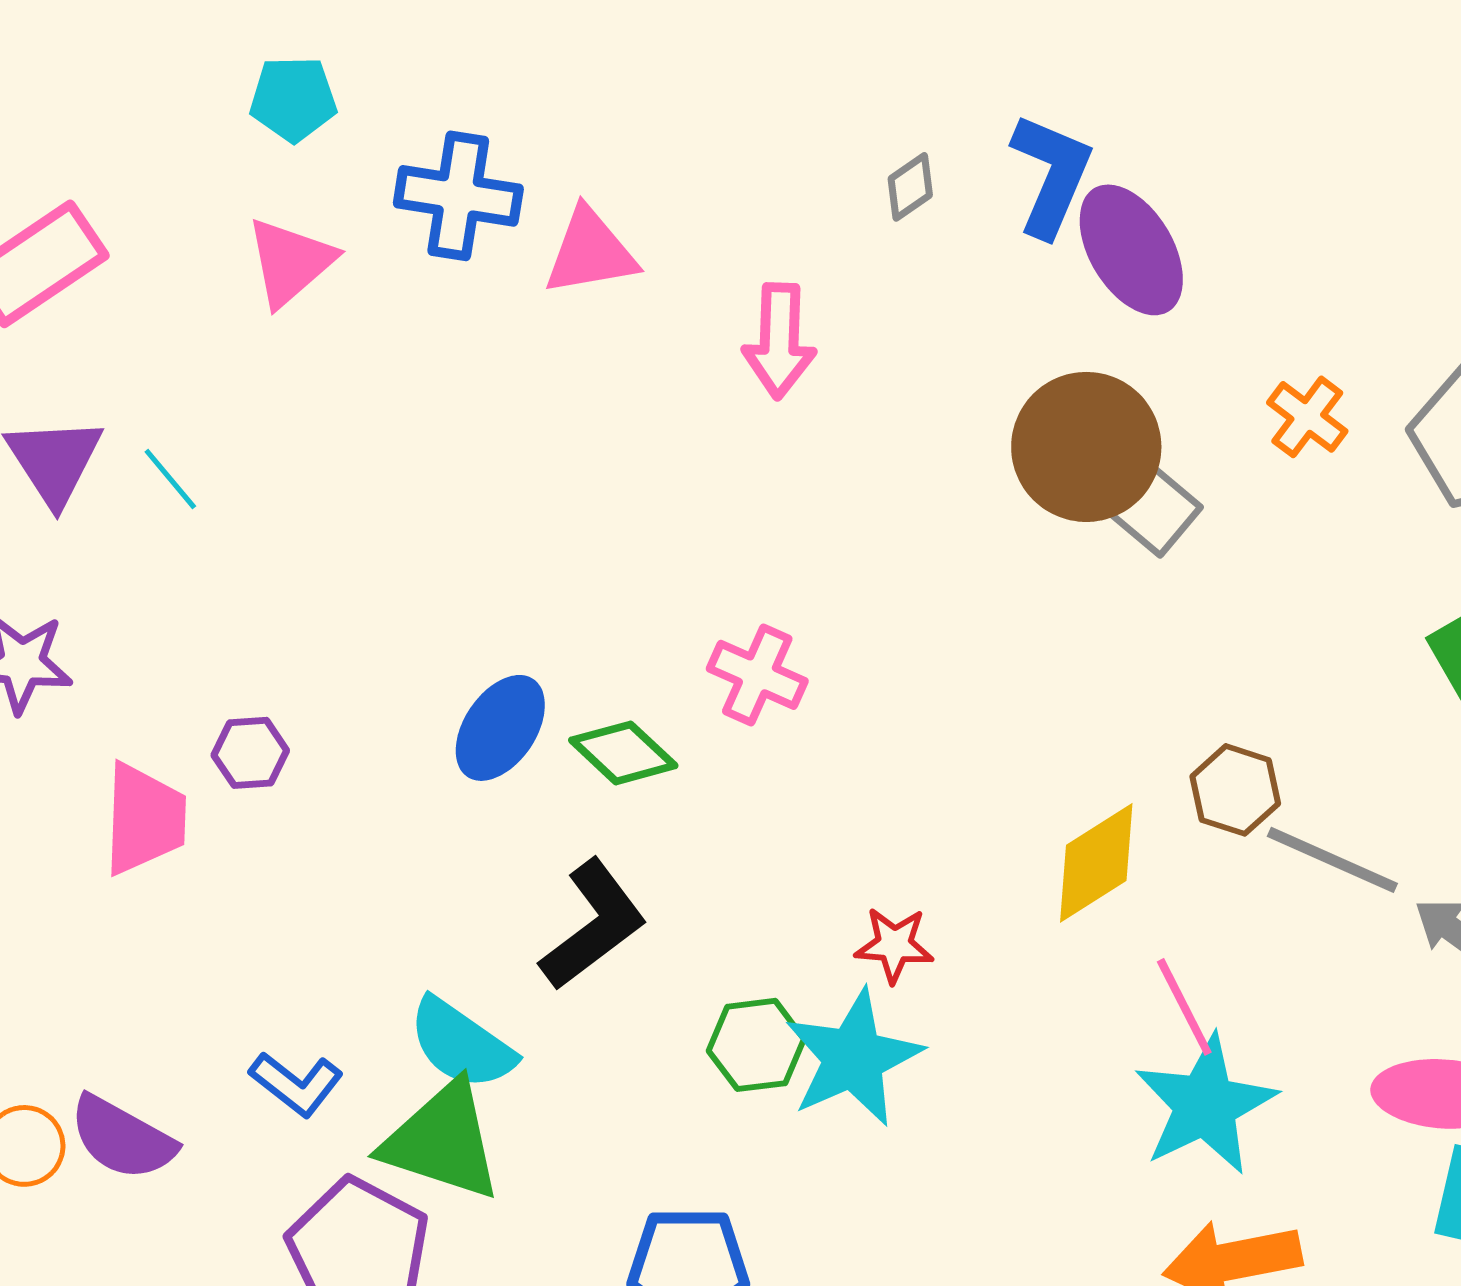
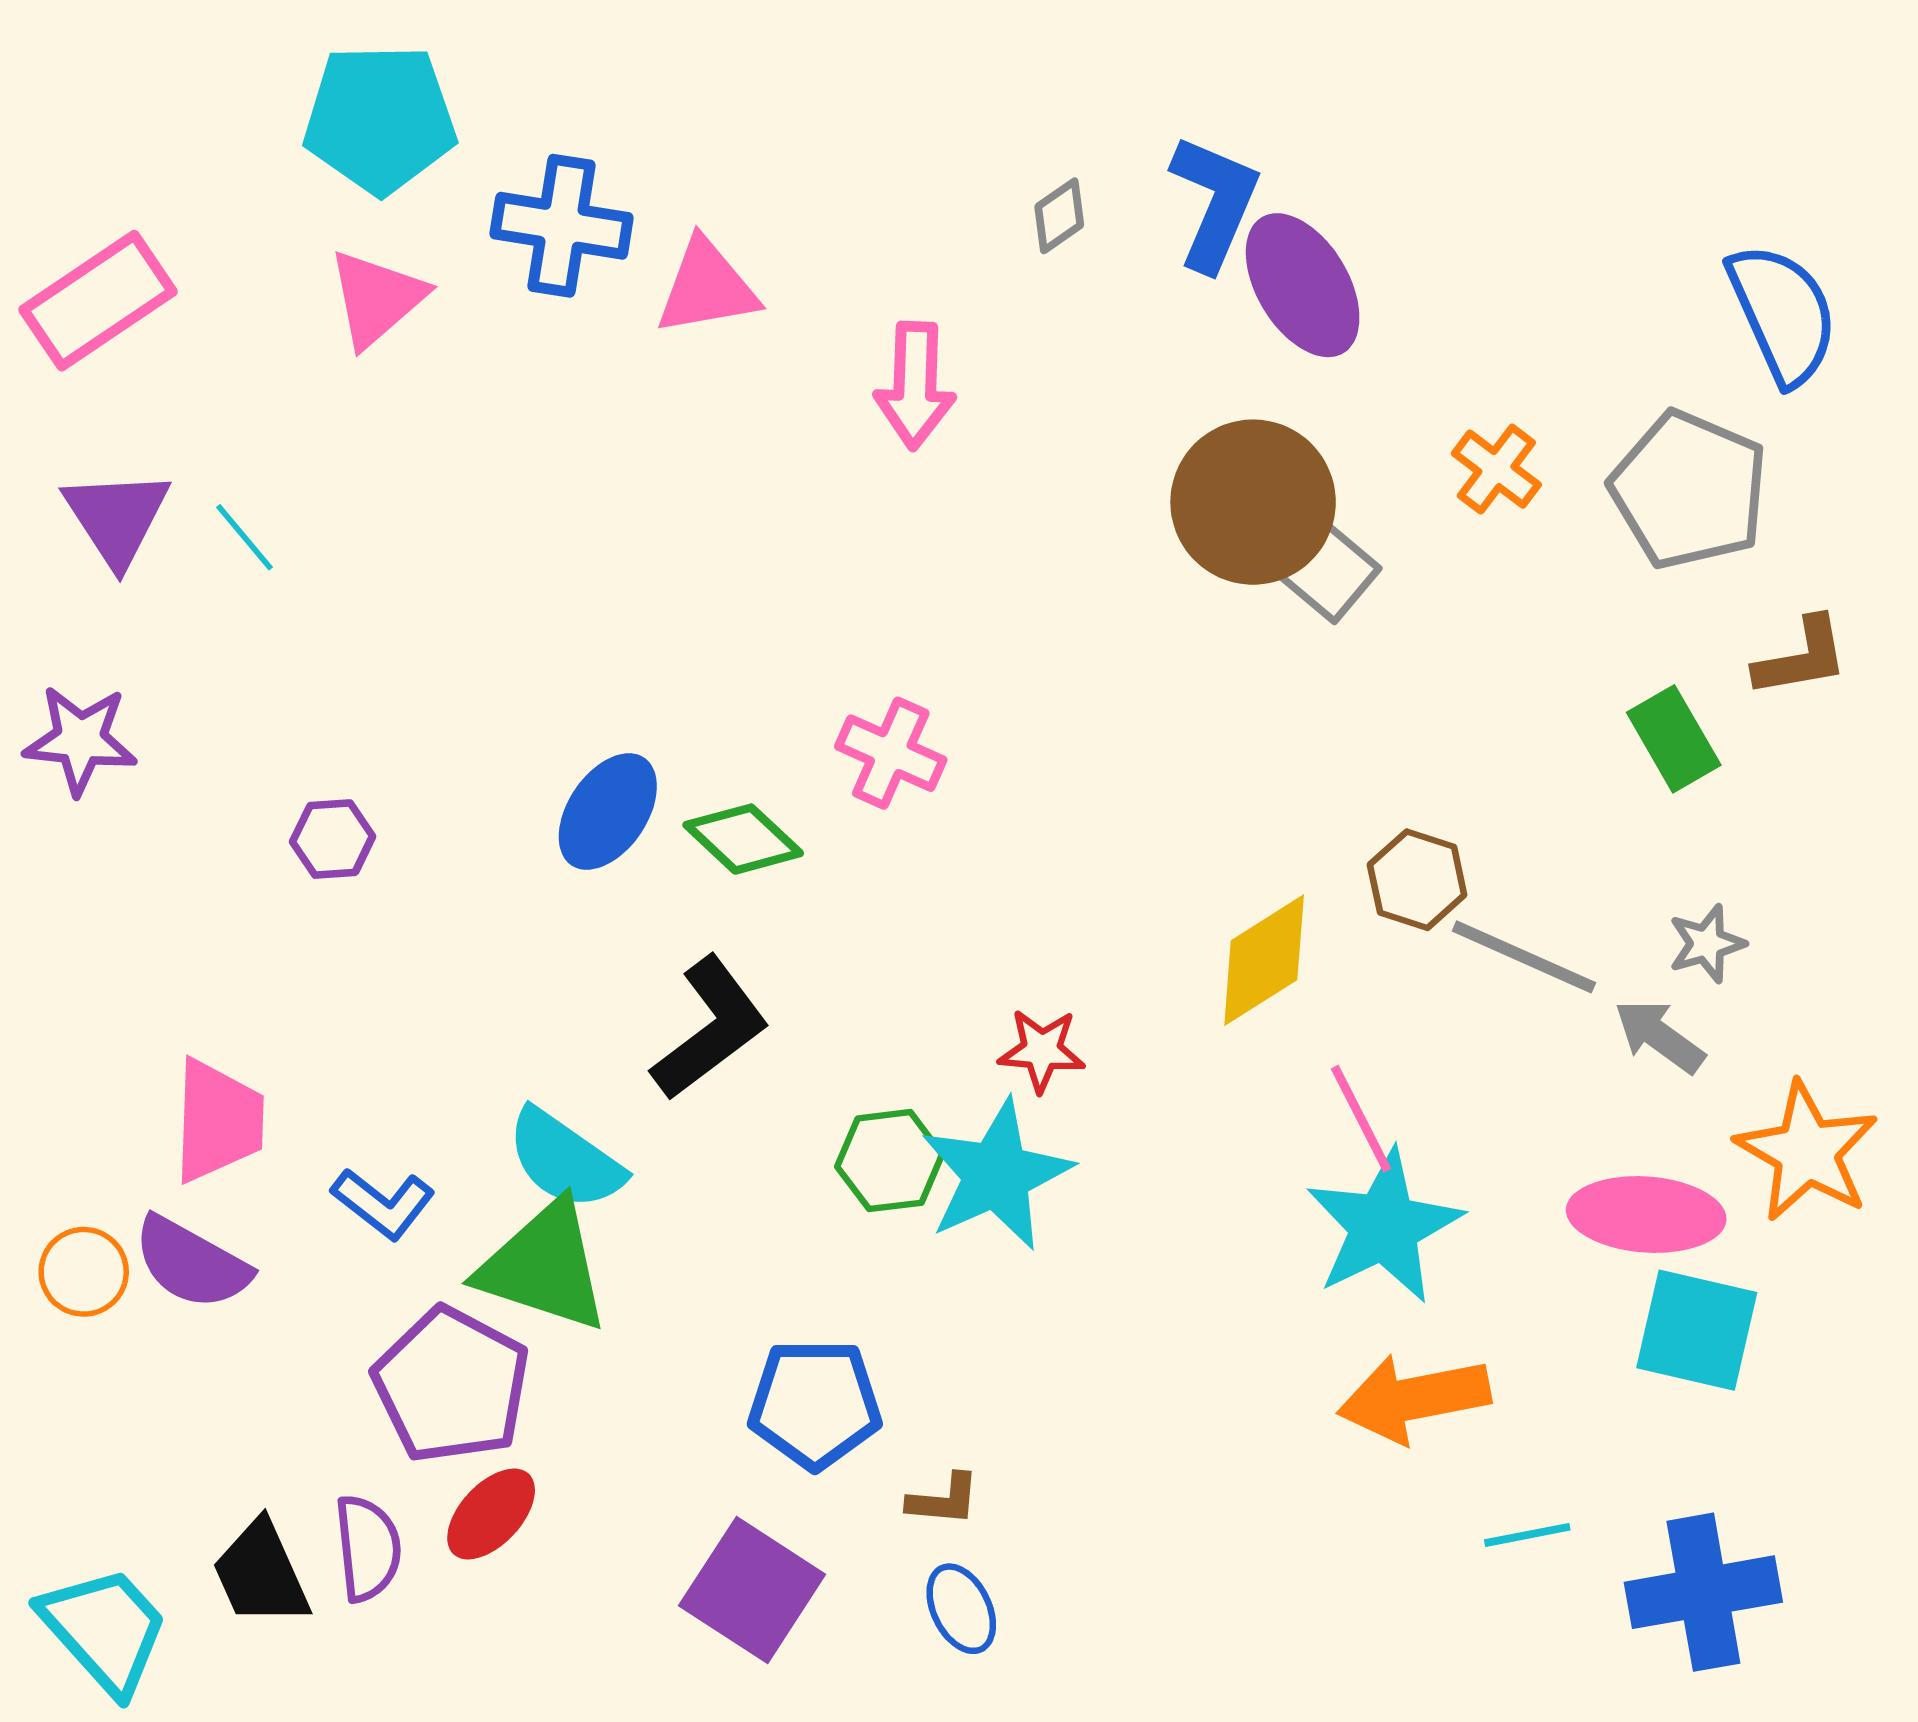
cyan pentagon: (293, 99) -> (380, 119), size x1.6
pink trapezoid: (144, 819) -> (218, 1121), moved

